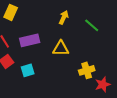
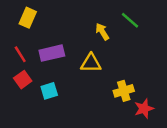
yellow arrow: (64, 17) -> (102, 32), moved, turned -56
green line: (92, 25) -> (130, 20), moved

